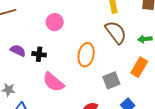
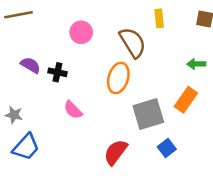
brown semicircle: (116, 32) -> (133, 42), moved
gray square: (111, 80) -> (148, 114), size x1.4
pink semicircle: (53, 82) -> (73, 110), size x0.7

